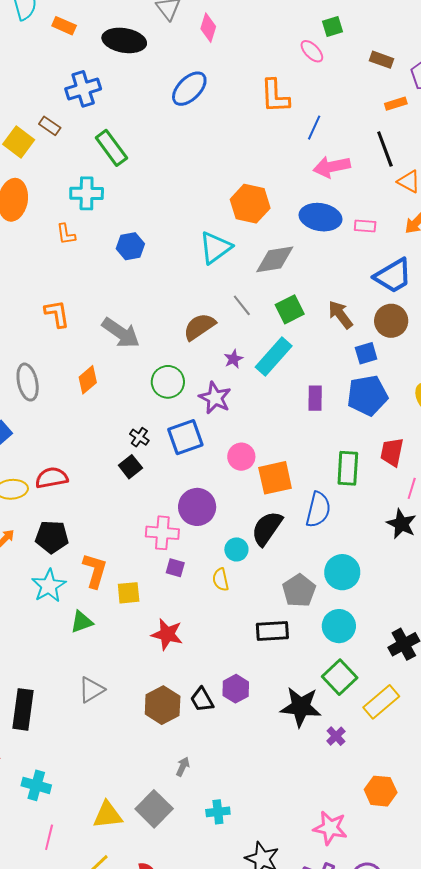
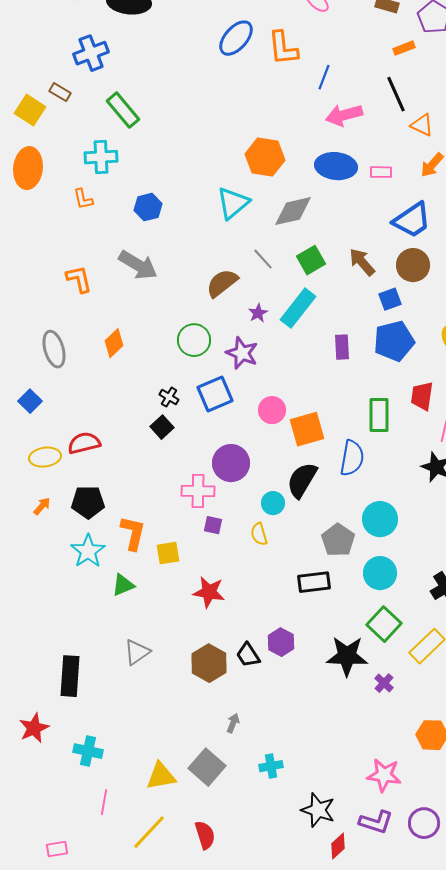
blue ellipse: (189, 89) -> (236, 38), moved
gray arrow: (121, 333) -> (138, 265), moved

